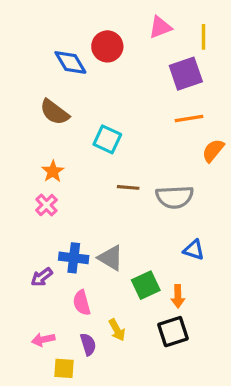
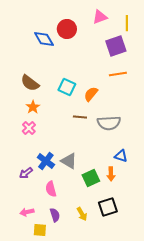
brown semicircle: (54, 112) -> (30, 83), moved
orange semicircle: (213, 151) -> (91, 94), moved
blue cross: (74, 258) -> (46, 161), turned 30
orange arrow: (178, 296) -> (111, 174), moved
yellow arrow: (117, 330) -> (82, 214), moved

